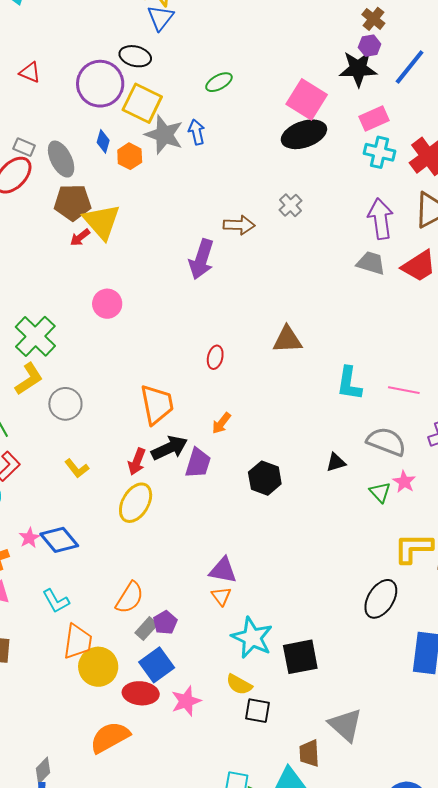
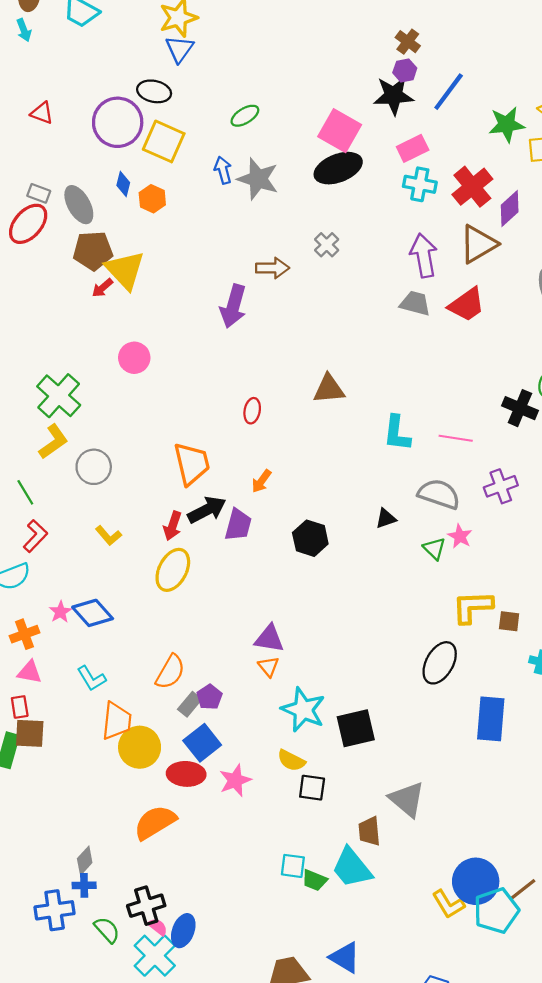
gray star: (164, 135) -> (258, 179), moved

